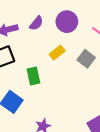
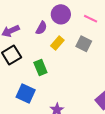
purple semicircle: (36, 23) -> (41, 28), moved

